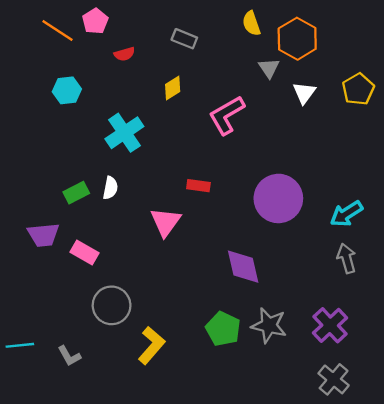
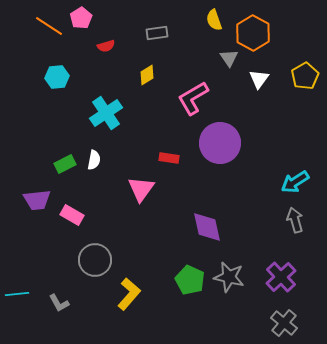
gray rectangle: (184, 39) -> (157, 33), turned -30
purple circle: (278, 198) -> (220, 143), moved

